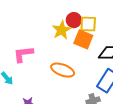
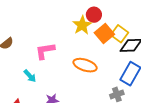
yellow square: (88, 24) -> (119, 34), moved, turned 36
orange square: (83, 39) -> (104, 34), turned 30

